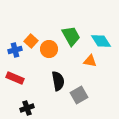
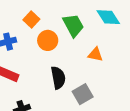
orange square: (31, 41) -> (31, 19), moved
cyan diamond: (101, 41) -> (108, 17), moved

